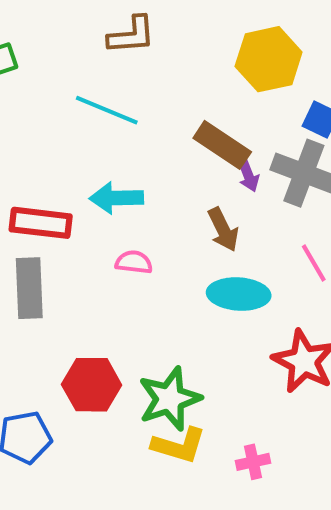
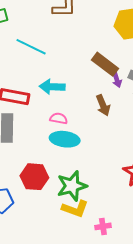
cyan line: (107, 110) -> (31, 47), moved
cyan ellipse: (239, 294) -> (65, 139), moved
pink cross: (253, 462) -> (103, 226), moved

